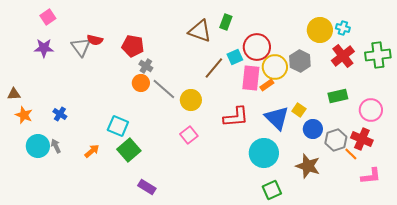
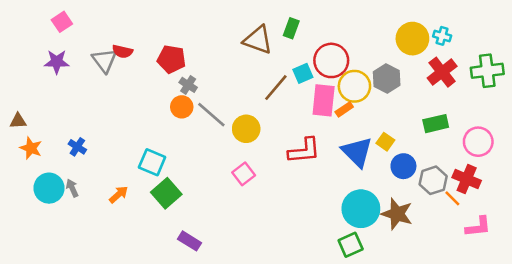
cyan circle: (264, 153) -> (361, 209), moved

